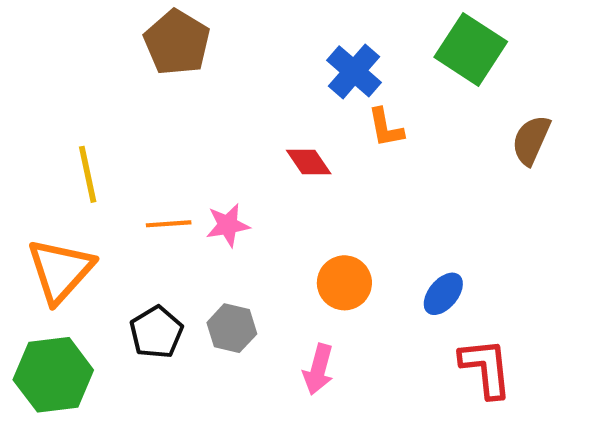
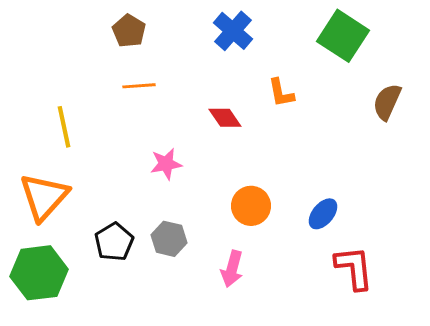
brown pentagon: (177, 43) -> (129, 31), size x0.7
blue cross: (354, 71) -> (233, 31), moved
orange line: (169, 224) -> (139, 86), moved

